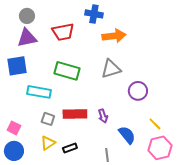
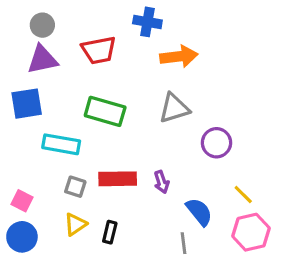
black rectangle: (70, 148) -> (110, 232), turned -56
gray line: (107, 155) -> (184, 243), moved

